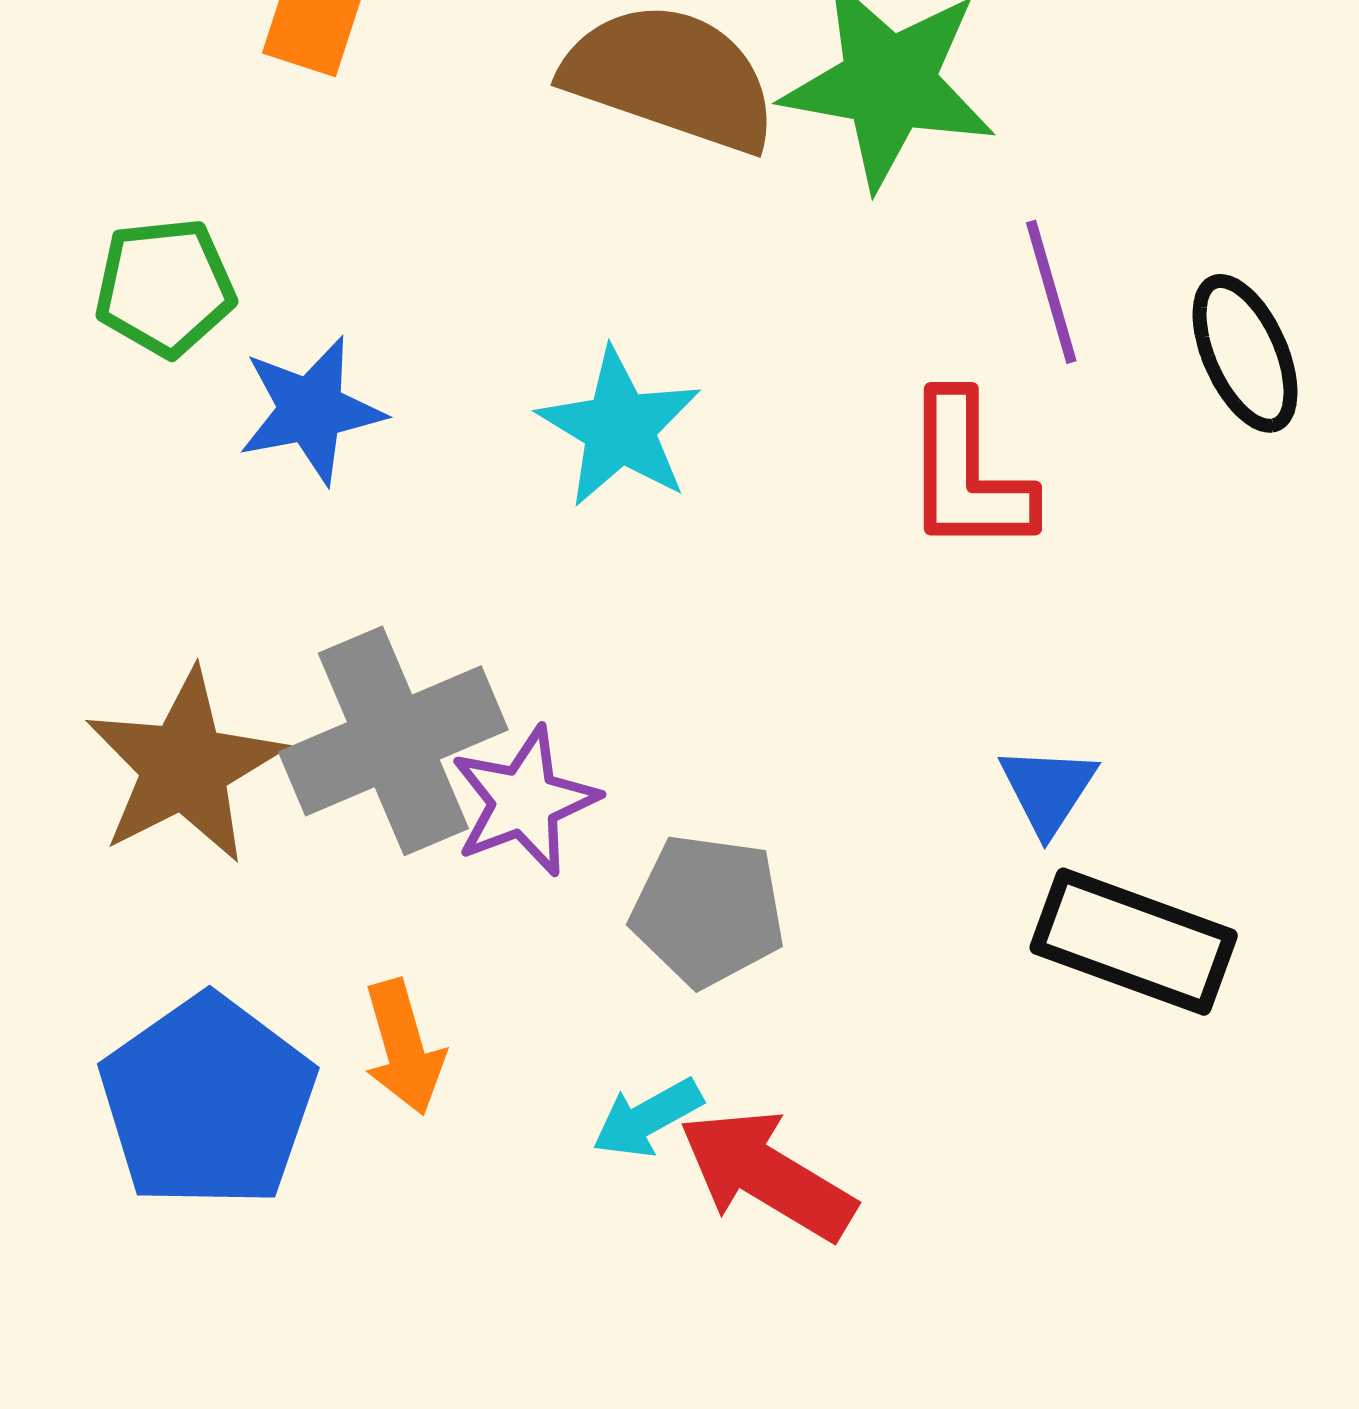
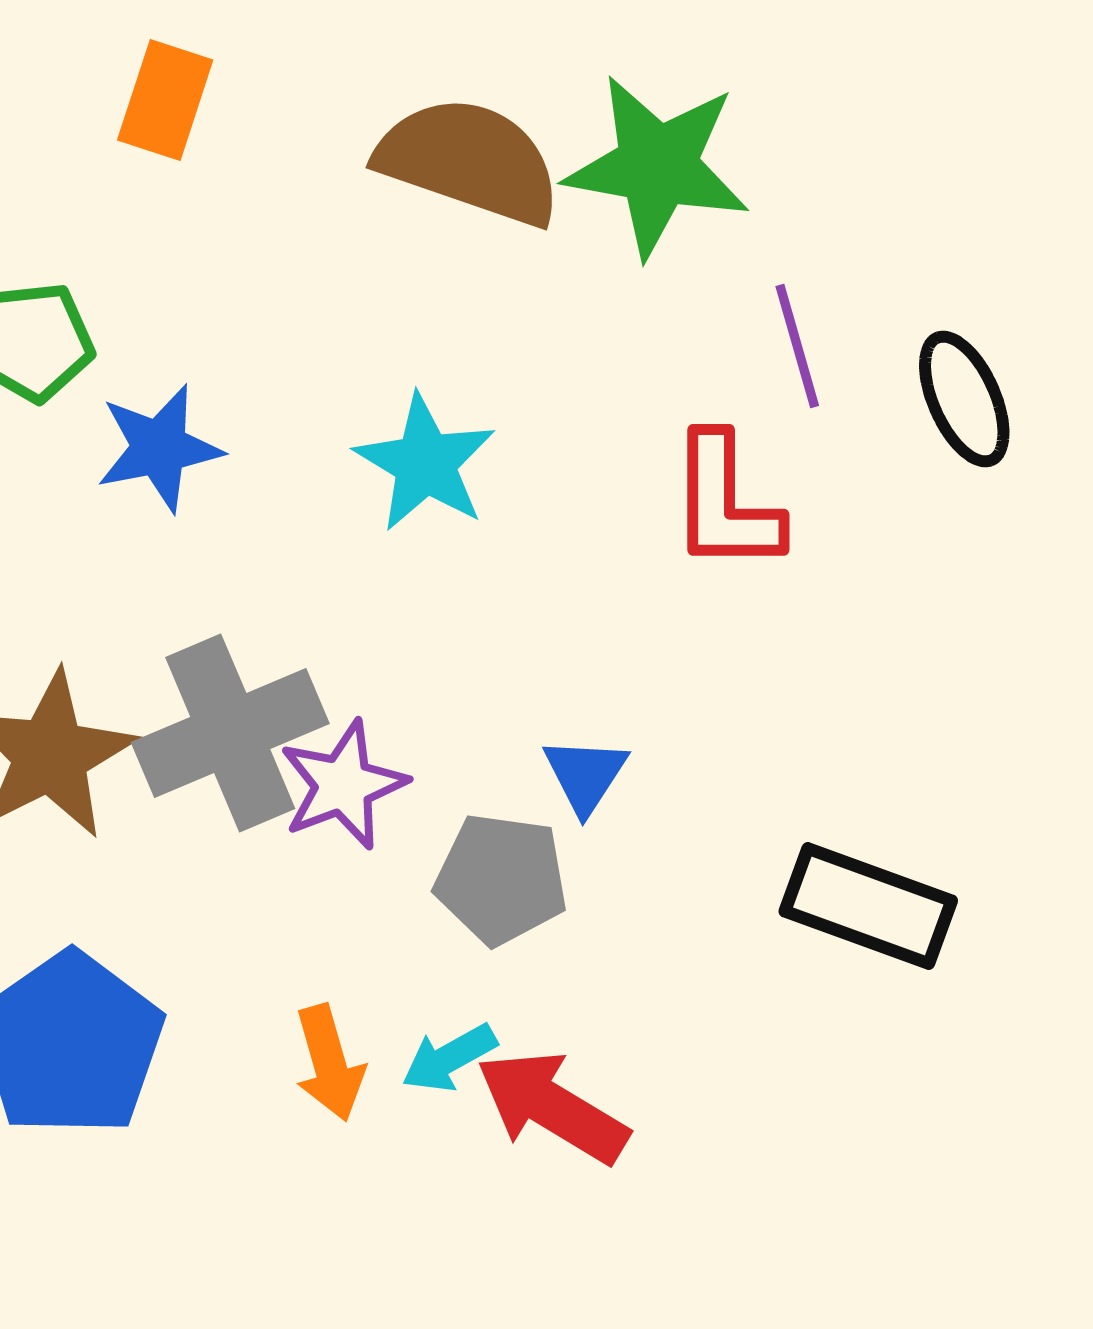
blue triangle: (1048, 790) -> (585, 775), moved
orange arrow: (404, 1047) -> (329, 1063), moved

